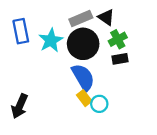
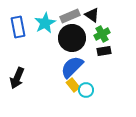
cyan star: (51, 40) -> (45, 23), moved
blue semicircle: (83, 77) -> (72, 67), turned -105
black arrow: (20, 106) -> (17, 78), moved

